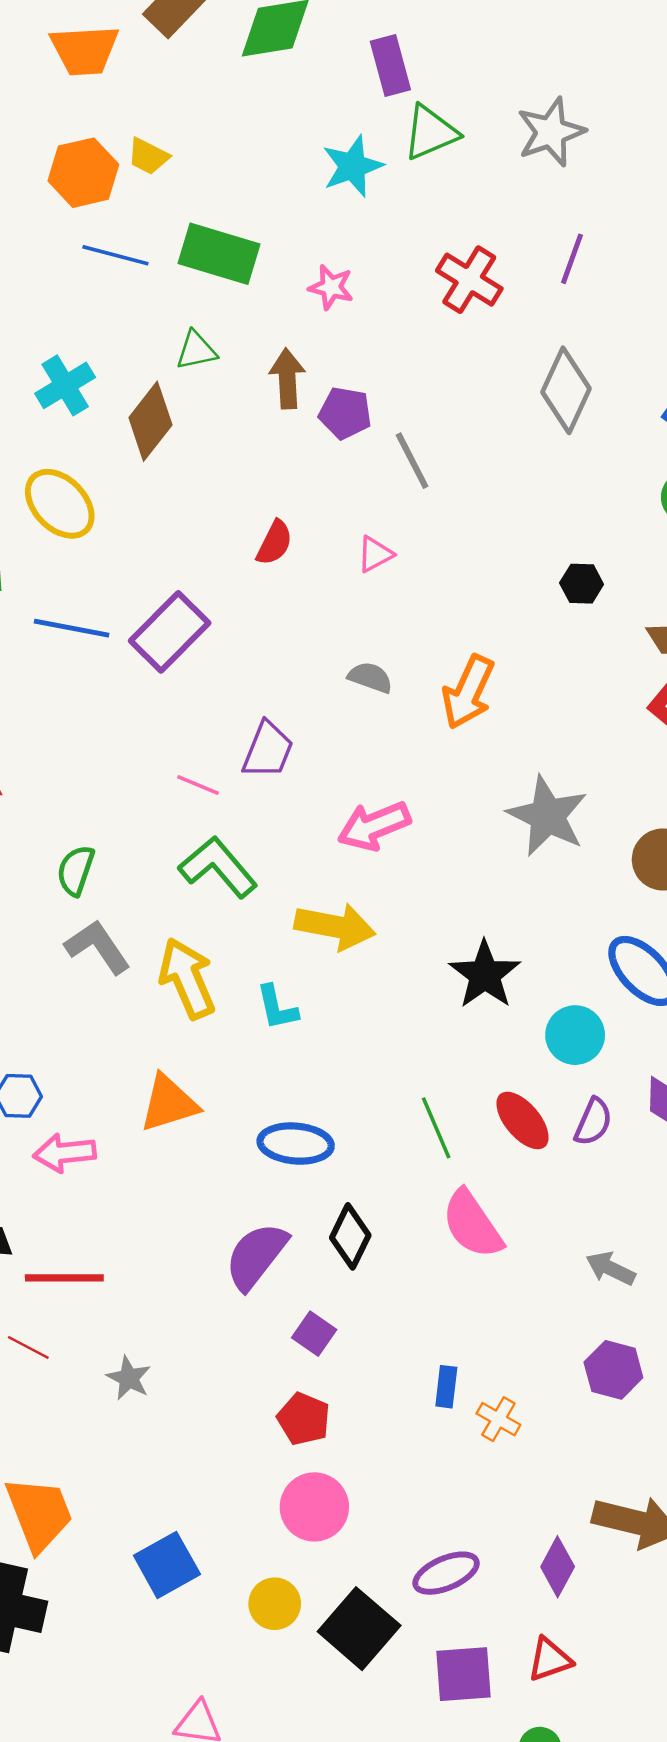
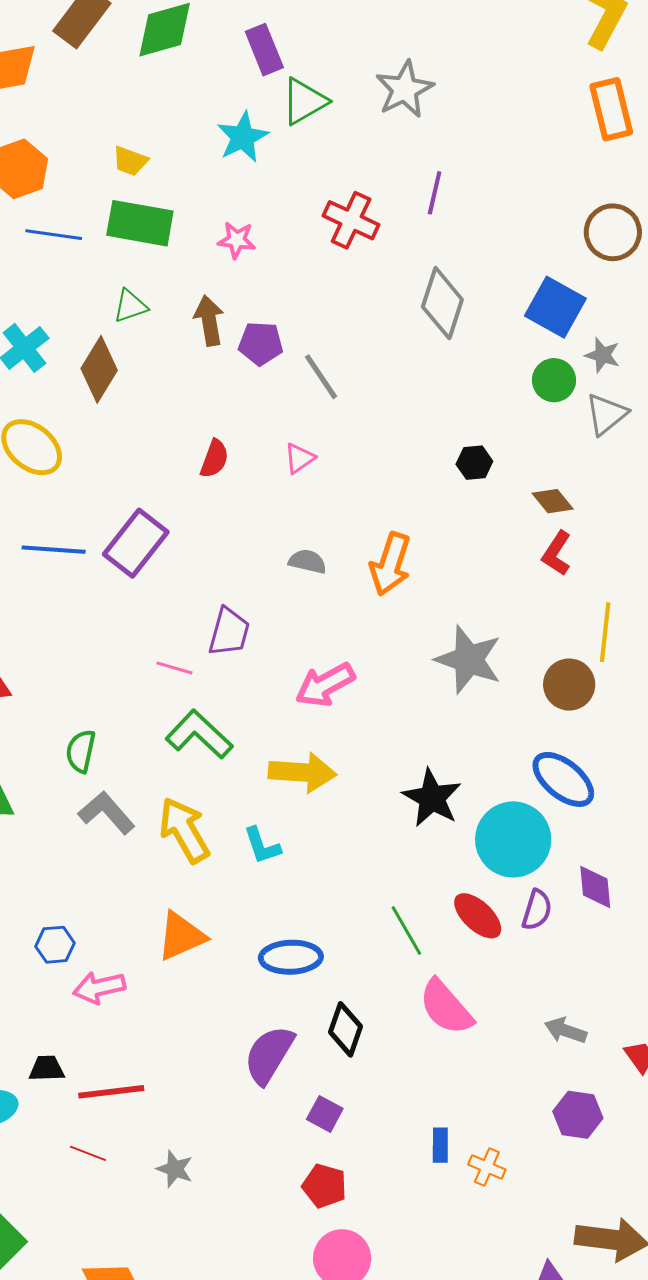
yellow trapezoid: (148, 156) -> (130, 161), moved
cyan circle: (575, 1035) -> (513, 839), size x1.5

